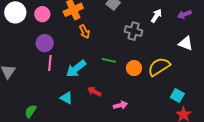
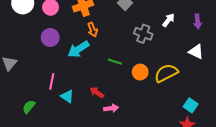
purple arrow: (184, 14) -> (198, 21), turned -80
pink line: (50, 63) -> (52, 81), moved
cyan arrow: (76, 69) -> (78, 49), moved
cyan square: (177, 96) -> (191, 105), moved
pink arrow: (120, 105) -> (111, 108), moved

